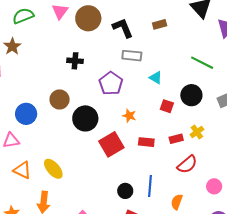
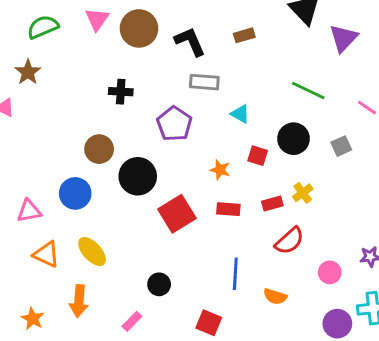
blue circle: (26, 114) -> (75, 193), moved
orange star: (129, 116) -> (220, 170), moved
black circle: (125, 191) -> (159, 284), moved
orange semicircle: (177, 202) -> (275, 296), turned -91

